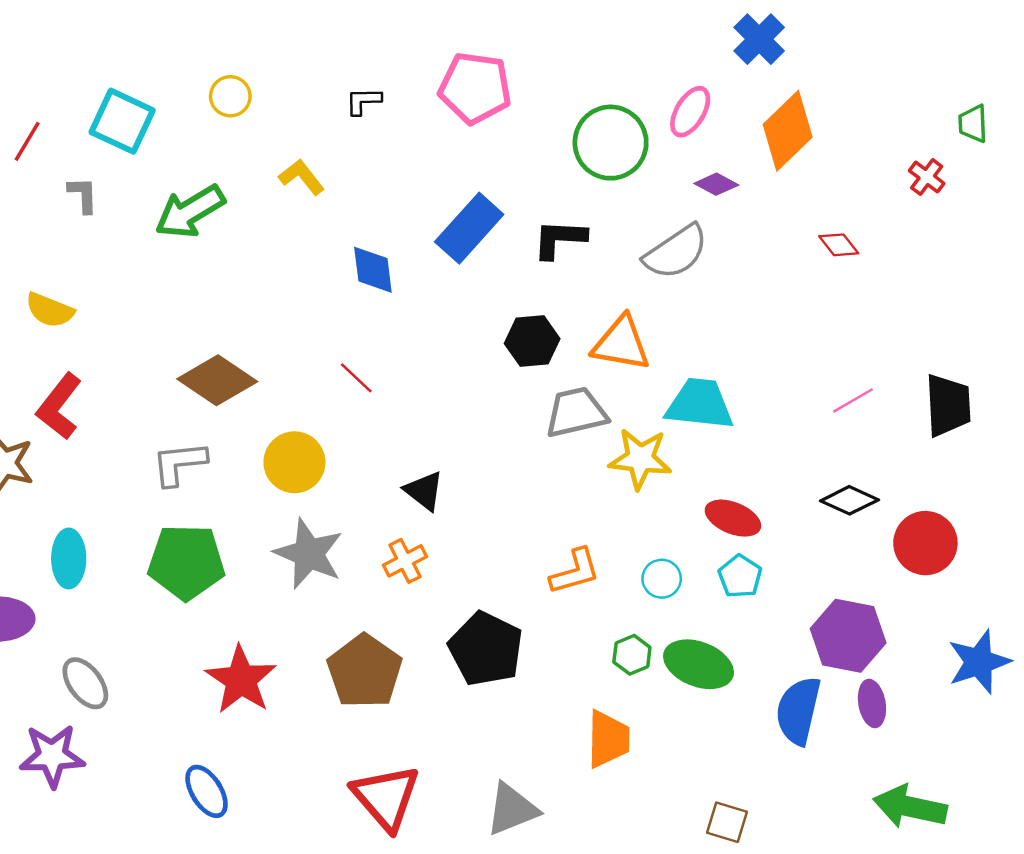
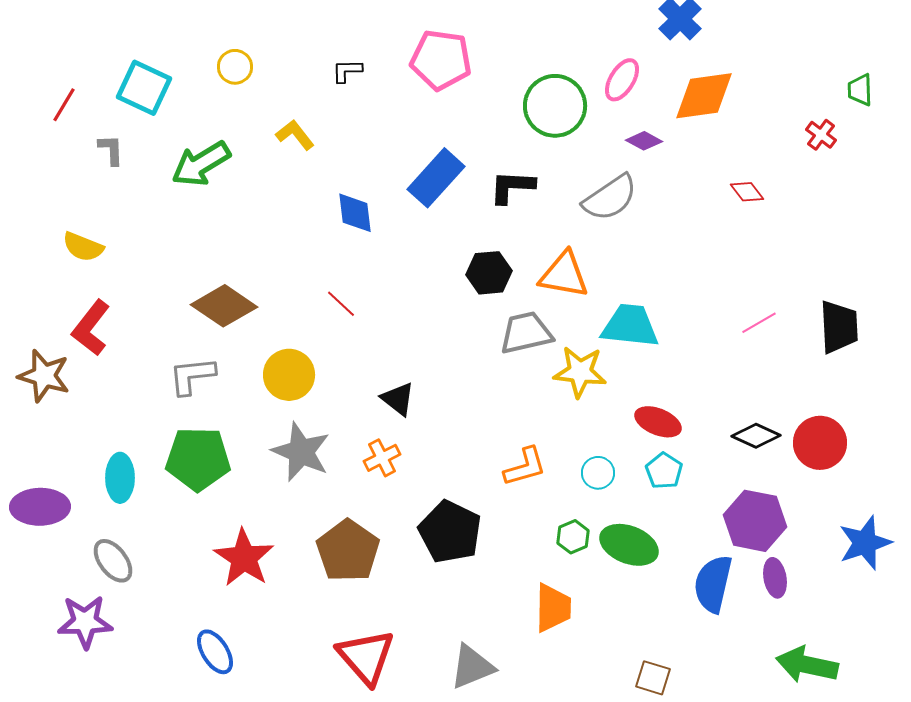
orange diamond: (788, 131) -> (704, 96), turned 36
black diamond: (849, 500) -> (756, 436), moved
cyan ellipse: (69, 558) -> (120, 478), moved

